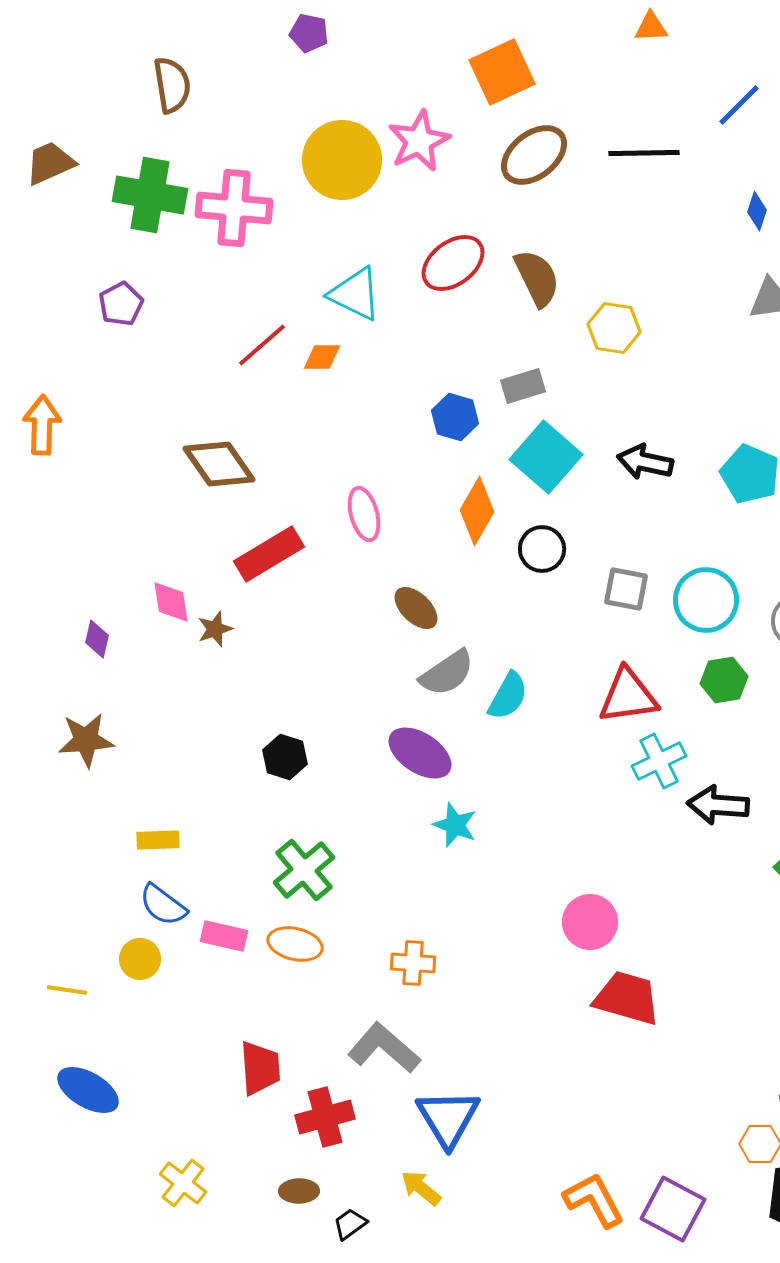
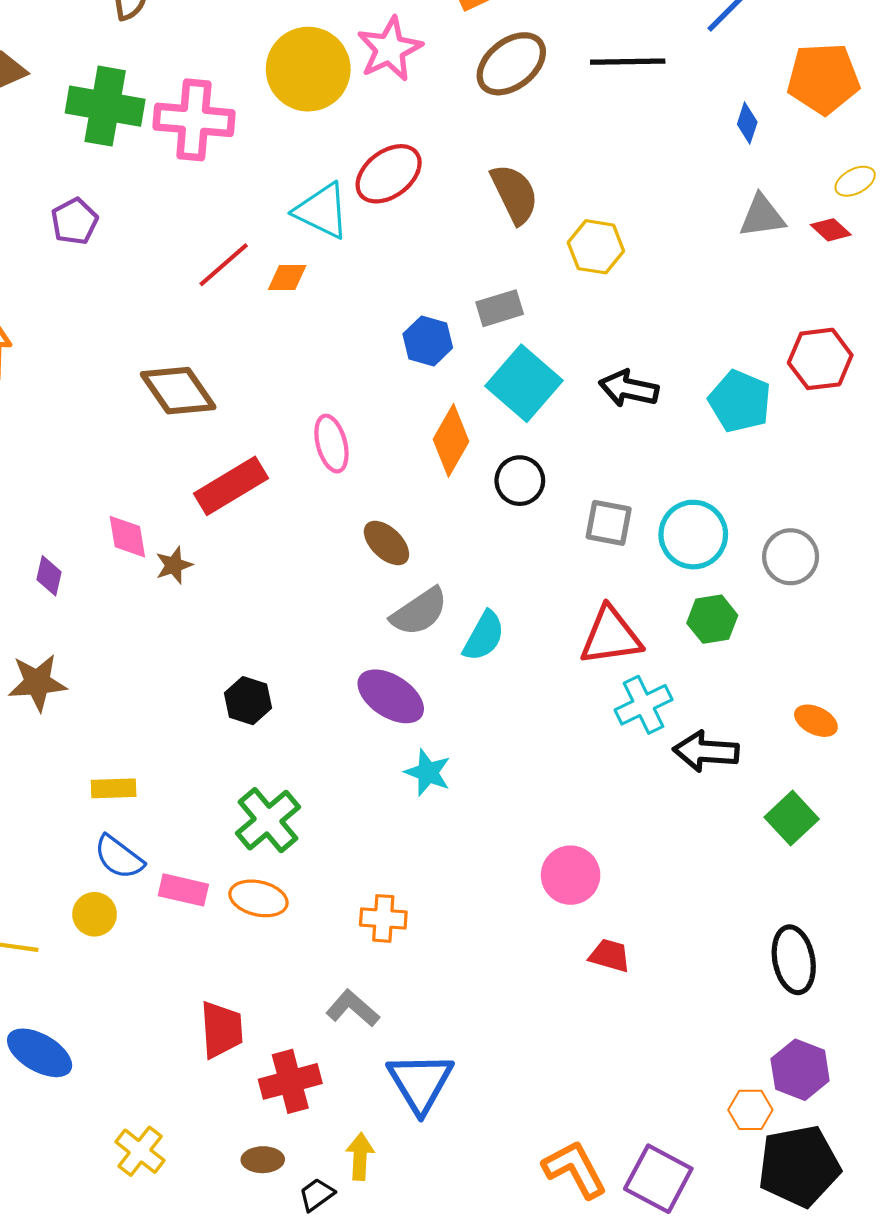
red ellipse: (453, 263) -> (389, 174), moved
red trapezoid: (627, 998) -> (610, 956), size x0.6
gray L-shape: (384, 1048) -> (353, 1008), size x0.7
yellow arrow: (421, 1188) -> (360, 1157), moved, turned 54

